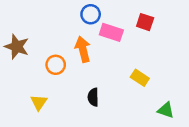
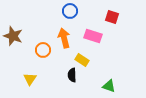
pink rectangle: (111, 32) -> (93, 36), moved
yellow rectangle: (140, 78) -> (82, 60), moved
green triangle: (166, 110) -> (109, 86), moved

